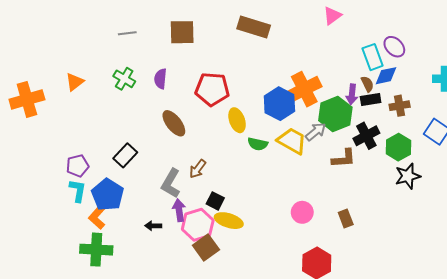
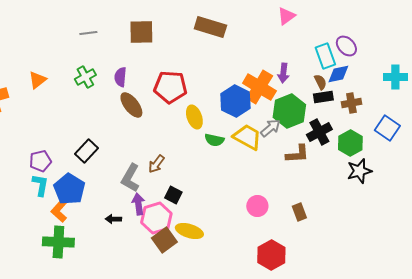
green cross: (124, 79) -> (85, 77), turned 30
orange cross: (304, 89) -> (259, 87), turned -32
purple arrow: (352, 94) -> (283, 73), moved
brown ellipse: (174, 123) -> (131, 105), moved
yellow ellipse: (229, 221) -> (189, 231), moved

